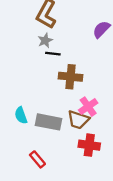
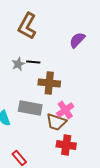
gray star: (45, 40) -> (18, 64), moved
gray rectangle: (48, 122) -> (30, 108), moved

